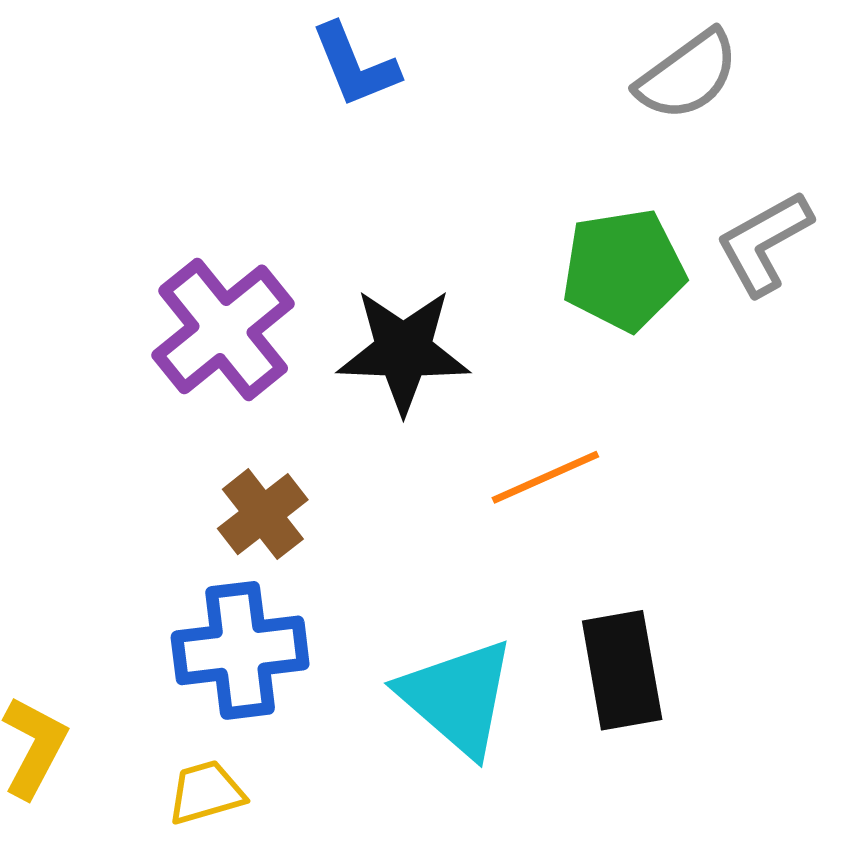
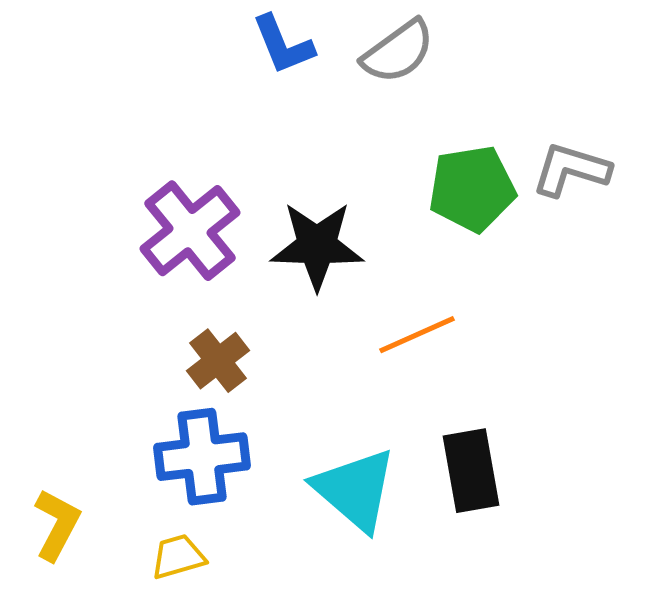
gray semicircle: (687, 75) -> (398, 52), moved
gray L-shape: (764, 243) -> (571, 170), turned 46

